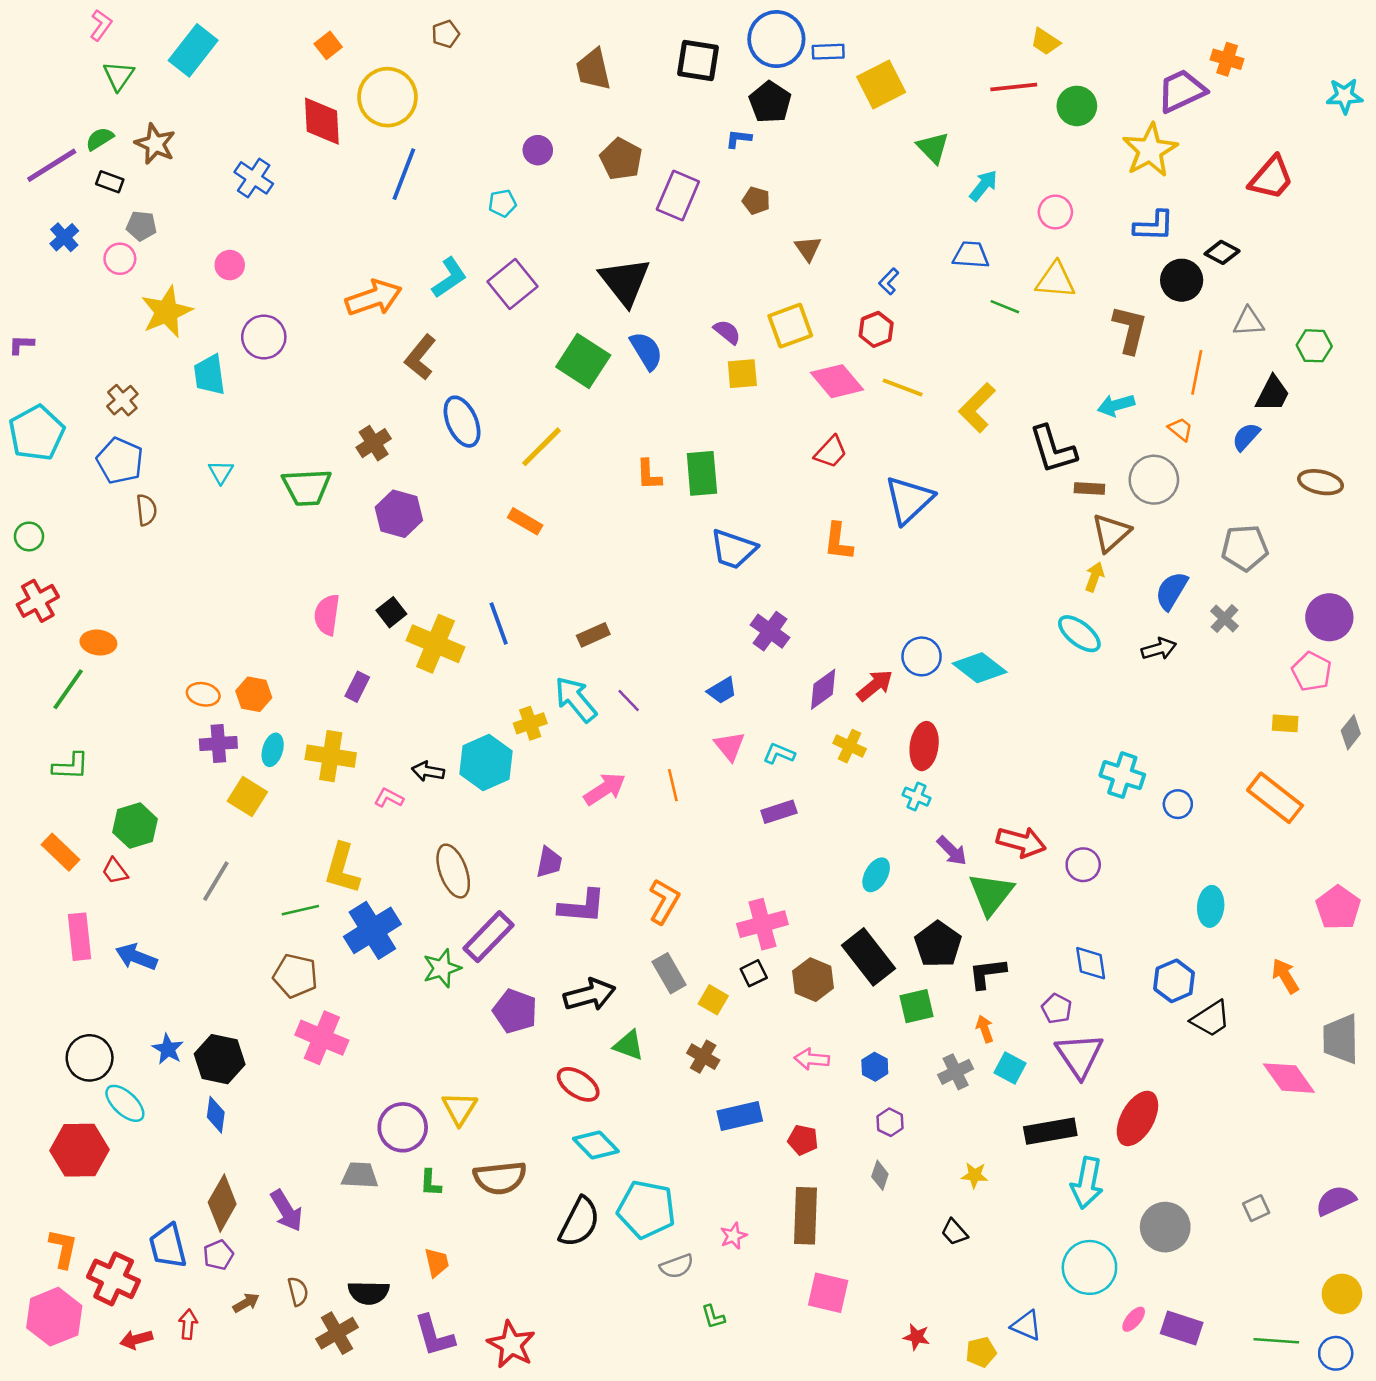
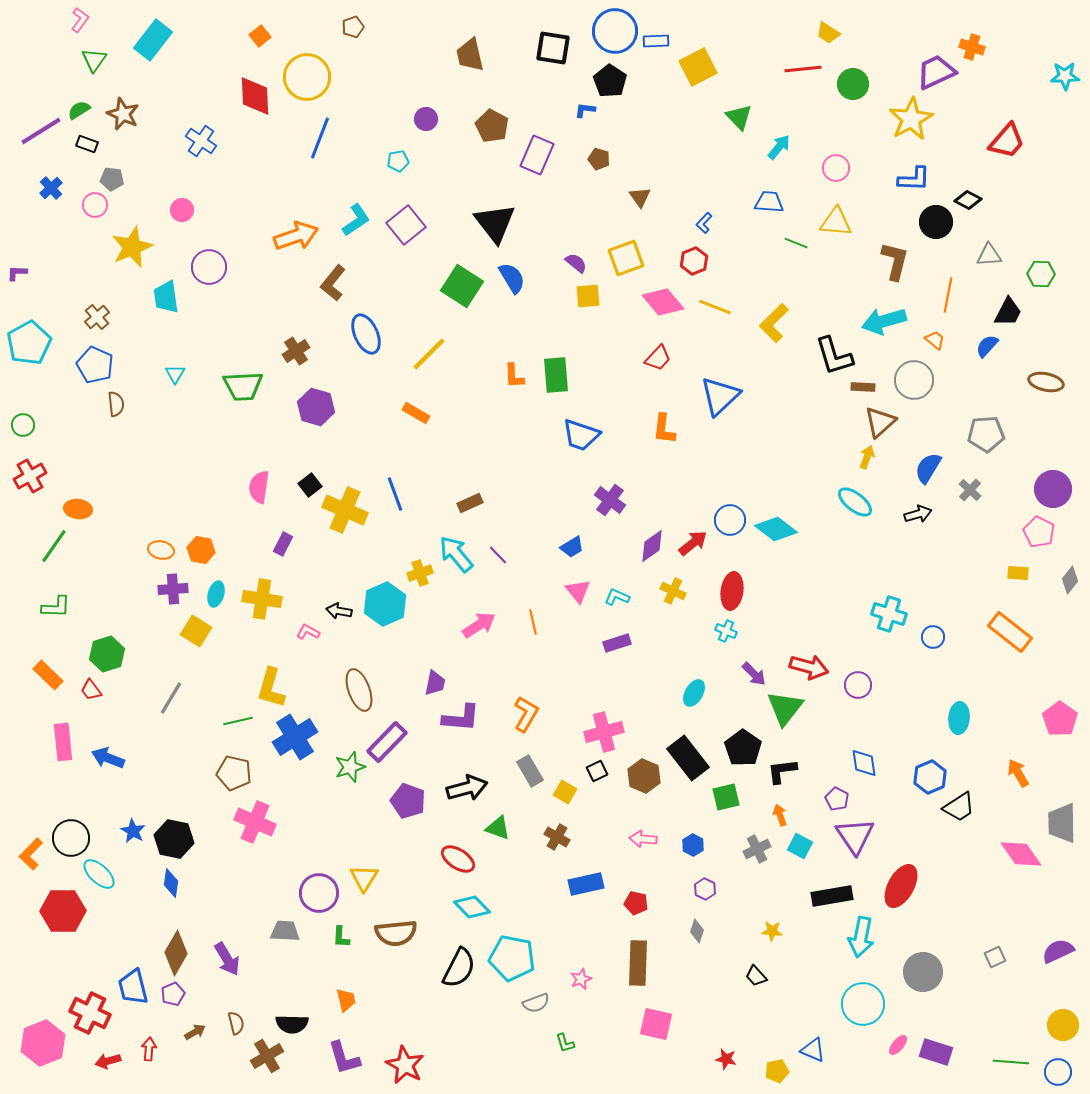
cyan arrow: (1116, 405) -> (884, 321), size x1.5
orange L-shape: (63, 1249) -> (31, 854), moved, turned -148

